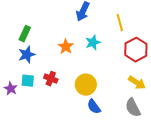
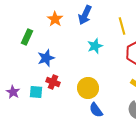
orange star: (66, 47) -> (55, 19), moved
blue star: (27, 55) -> (46, 58), moved
cyan square: (28, 81) -> (36, 92), moved

